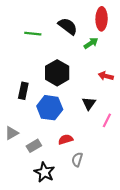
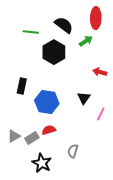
black hexagon: (57, 73) -> (54, 52), moved
gray triangle: (12, 133) -> (14, 136), moved
red semicircle: (66, 139) -> (49, 130), moved

